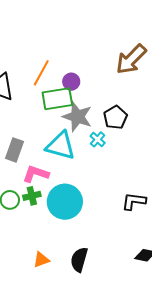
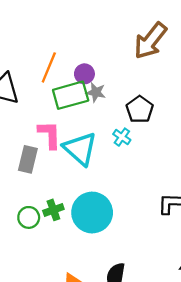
gray star: (77, 117) -> (96, 92), moved, size x0.6
cyan triangle: (61, 146) -> (80, 149), turned 32
pink L-shape: (36, 174) -> (50, 135), moved, turned 76

